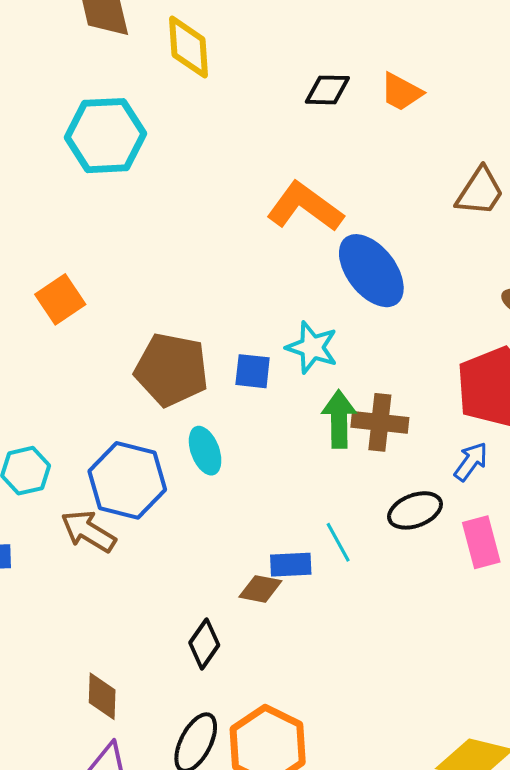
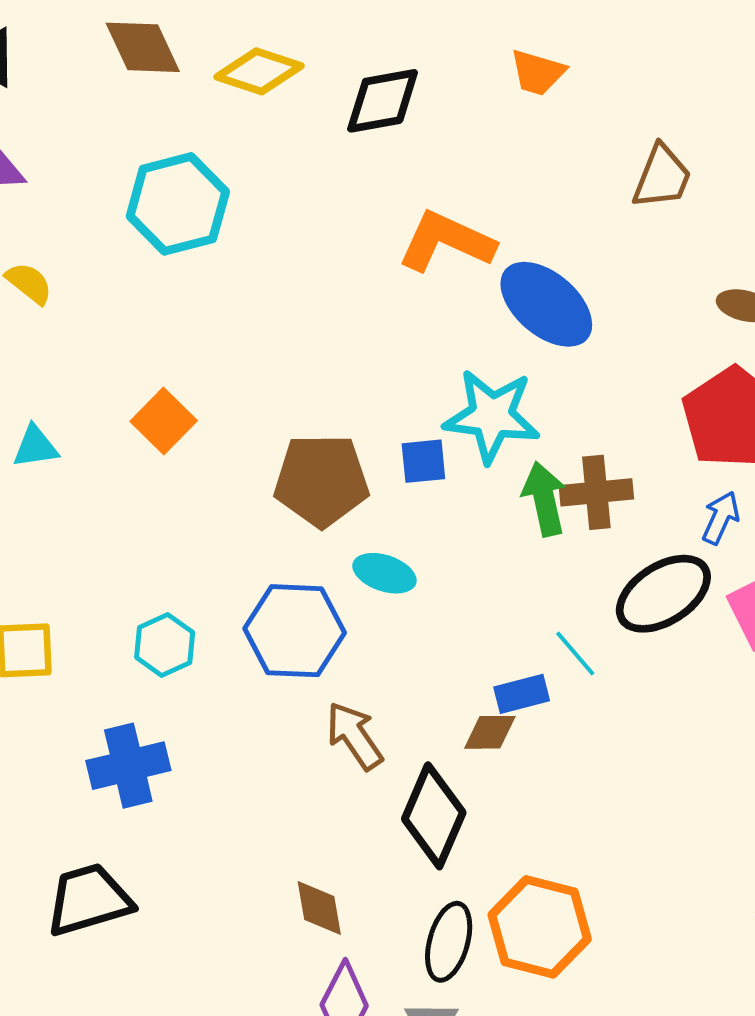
yellow diamond: (189, 47) -> (259, 71), turned -56
black diamond: (327, 90) -> (383, 101), moved, size x1.4
cyan star: (312, 347) -> (492, 416), size x1.4
cyan ellipse: (205, 451) -> (384, 573), turned -39
black ellipse: (415, 510) -> (663, 594), size x1.4
brown arrow: (88, 531) -> (354, 736), moved, turned 36
black diamond: (204, 644) -> (434, 816), size x1.6

